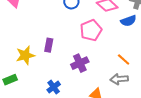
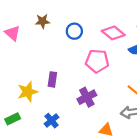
pink pentagon: (91, 30) -> (97, 61), turned 30
blue cross: (54, 87) -> (52, 121), moved

